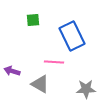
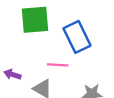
green square: (33, 20) -> (35, 20), size x2.0

